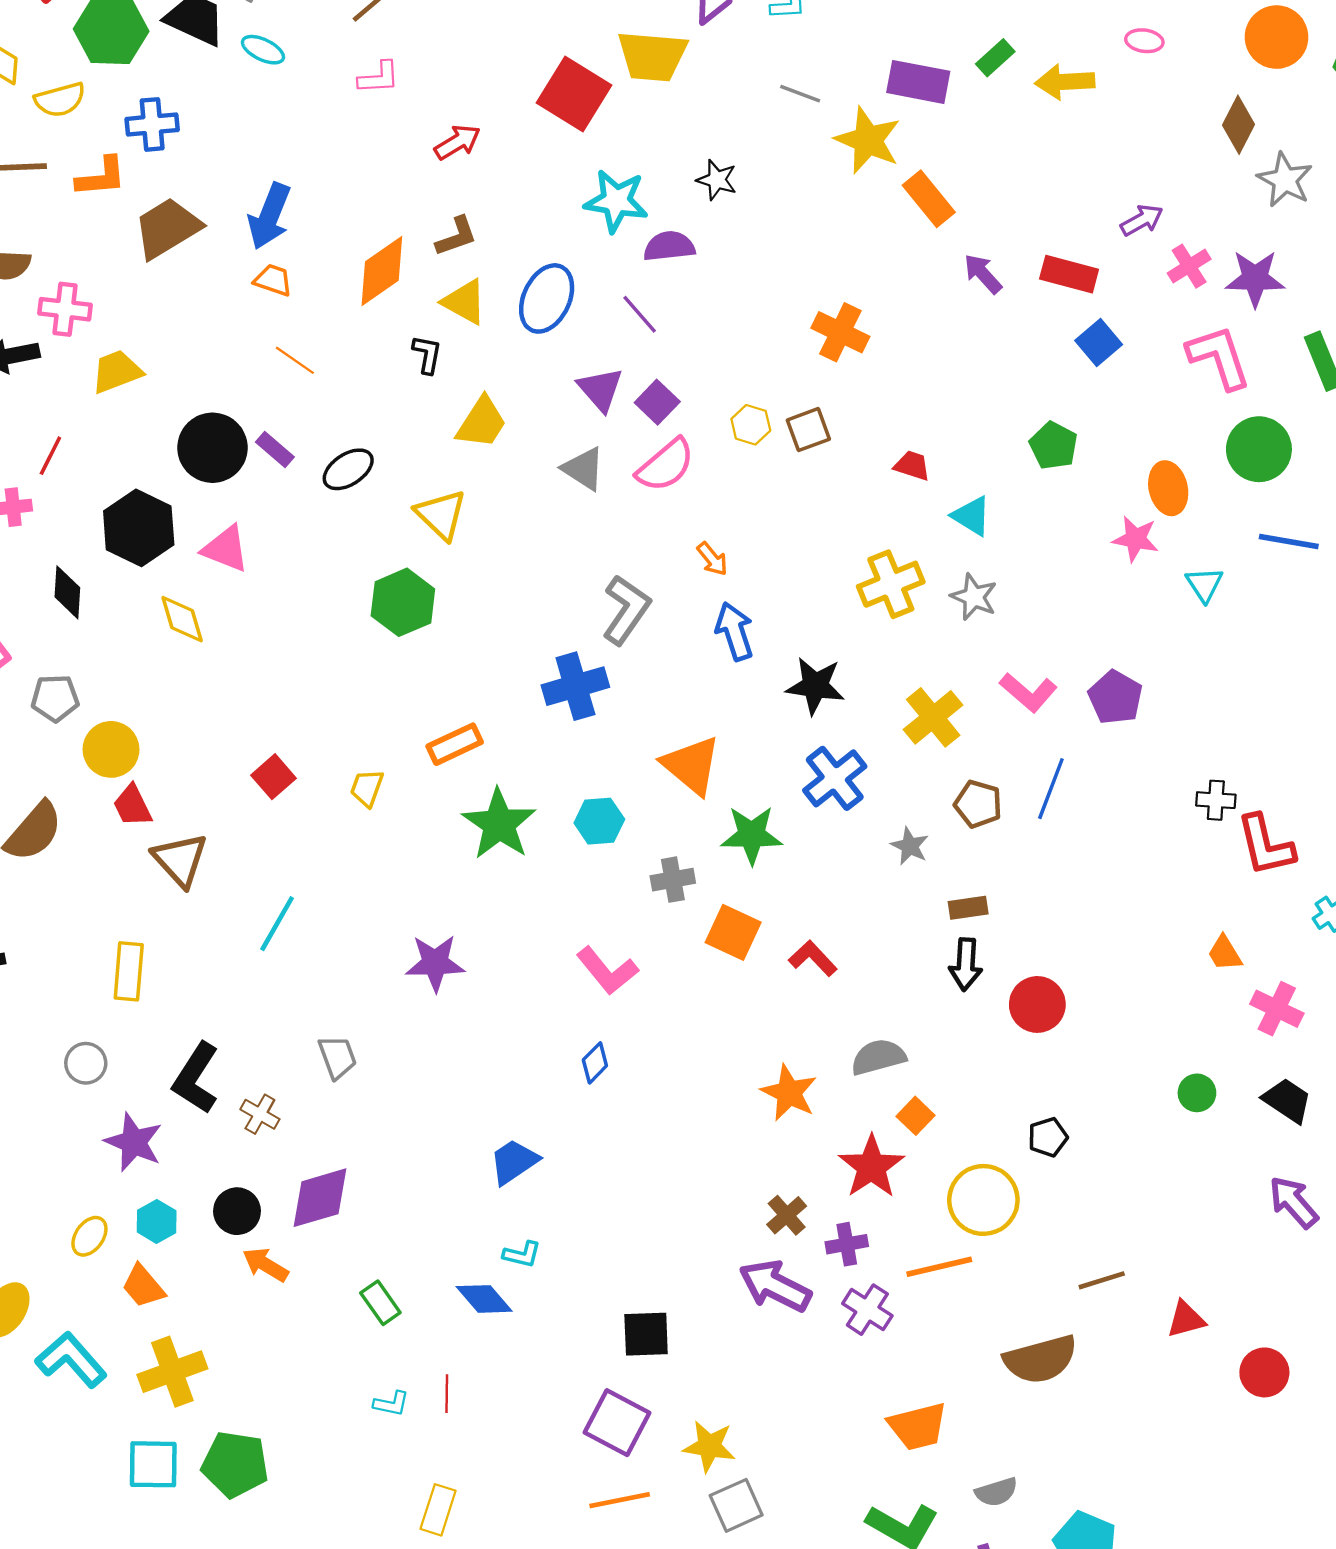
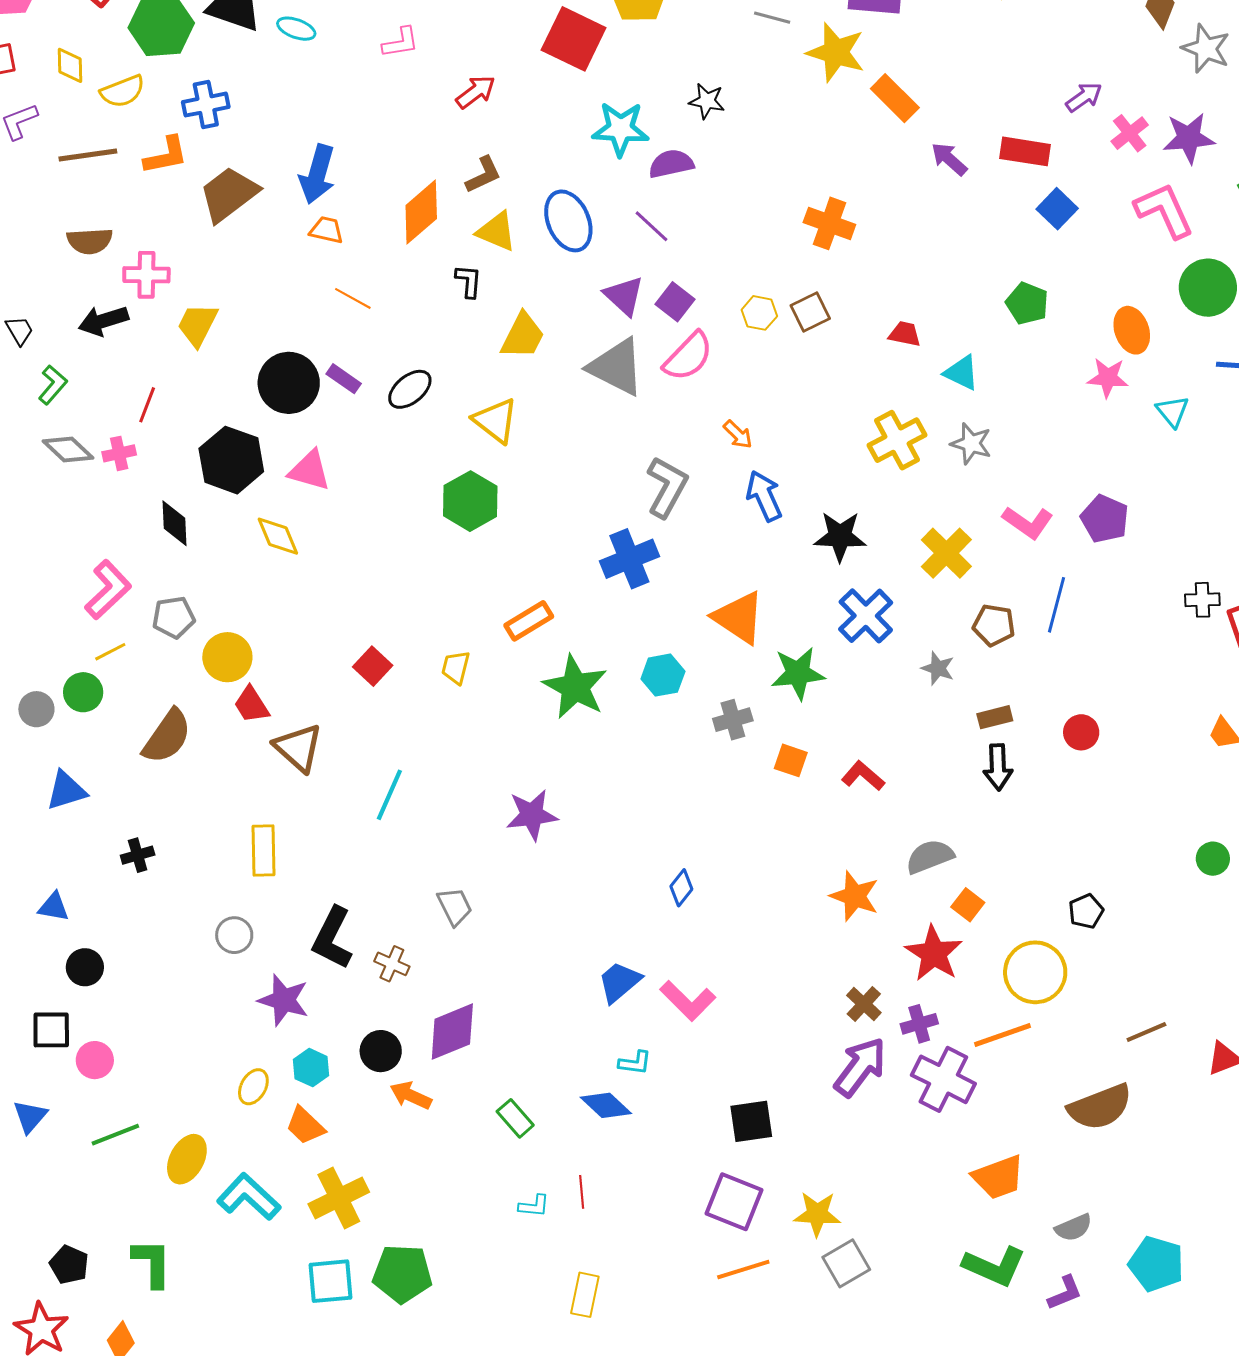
blue ellipse: (547, 298) -> (568, 221), turned -42
yellow trapezoid: (117, 371) -> (197, 325), turned -36
gray triangle: (583, 469) -> (616, 367), size x1.5
orange square: (733, 932) -> (791, 760), size x0.7
pink L-shape: (607, 971) -> (688, 1001), moved
red circle: (1037, 1004) -> (1081, 732), moved, size x0.7
purple arrow: (775, 1286) -> (860, 1067), turned 106
purple cross: (867, 1310) -> (943, 1079), size x1.4

